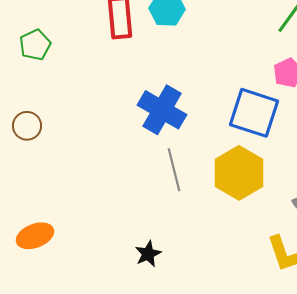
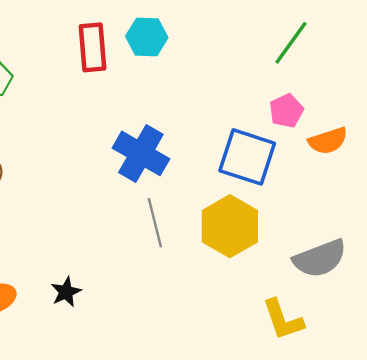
black star: (148, 254) -> (66, 292), moved

